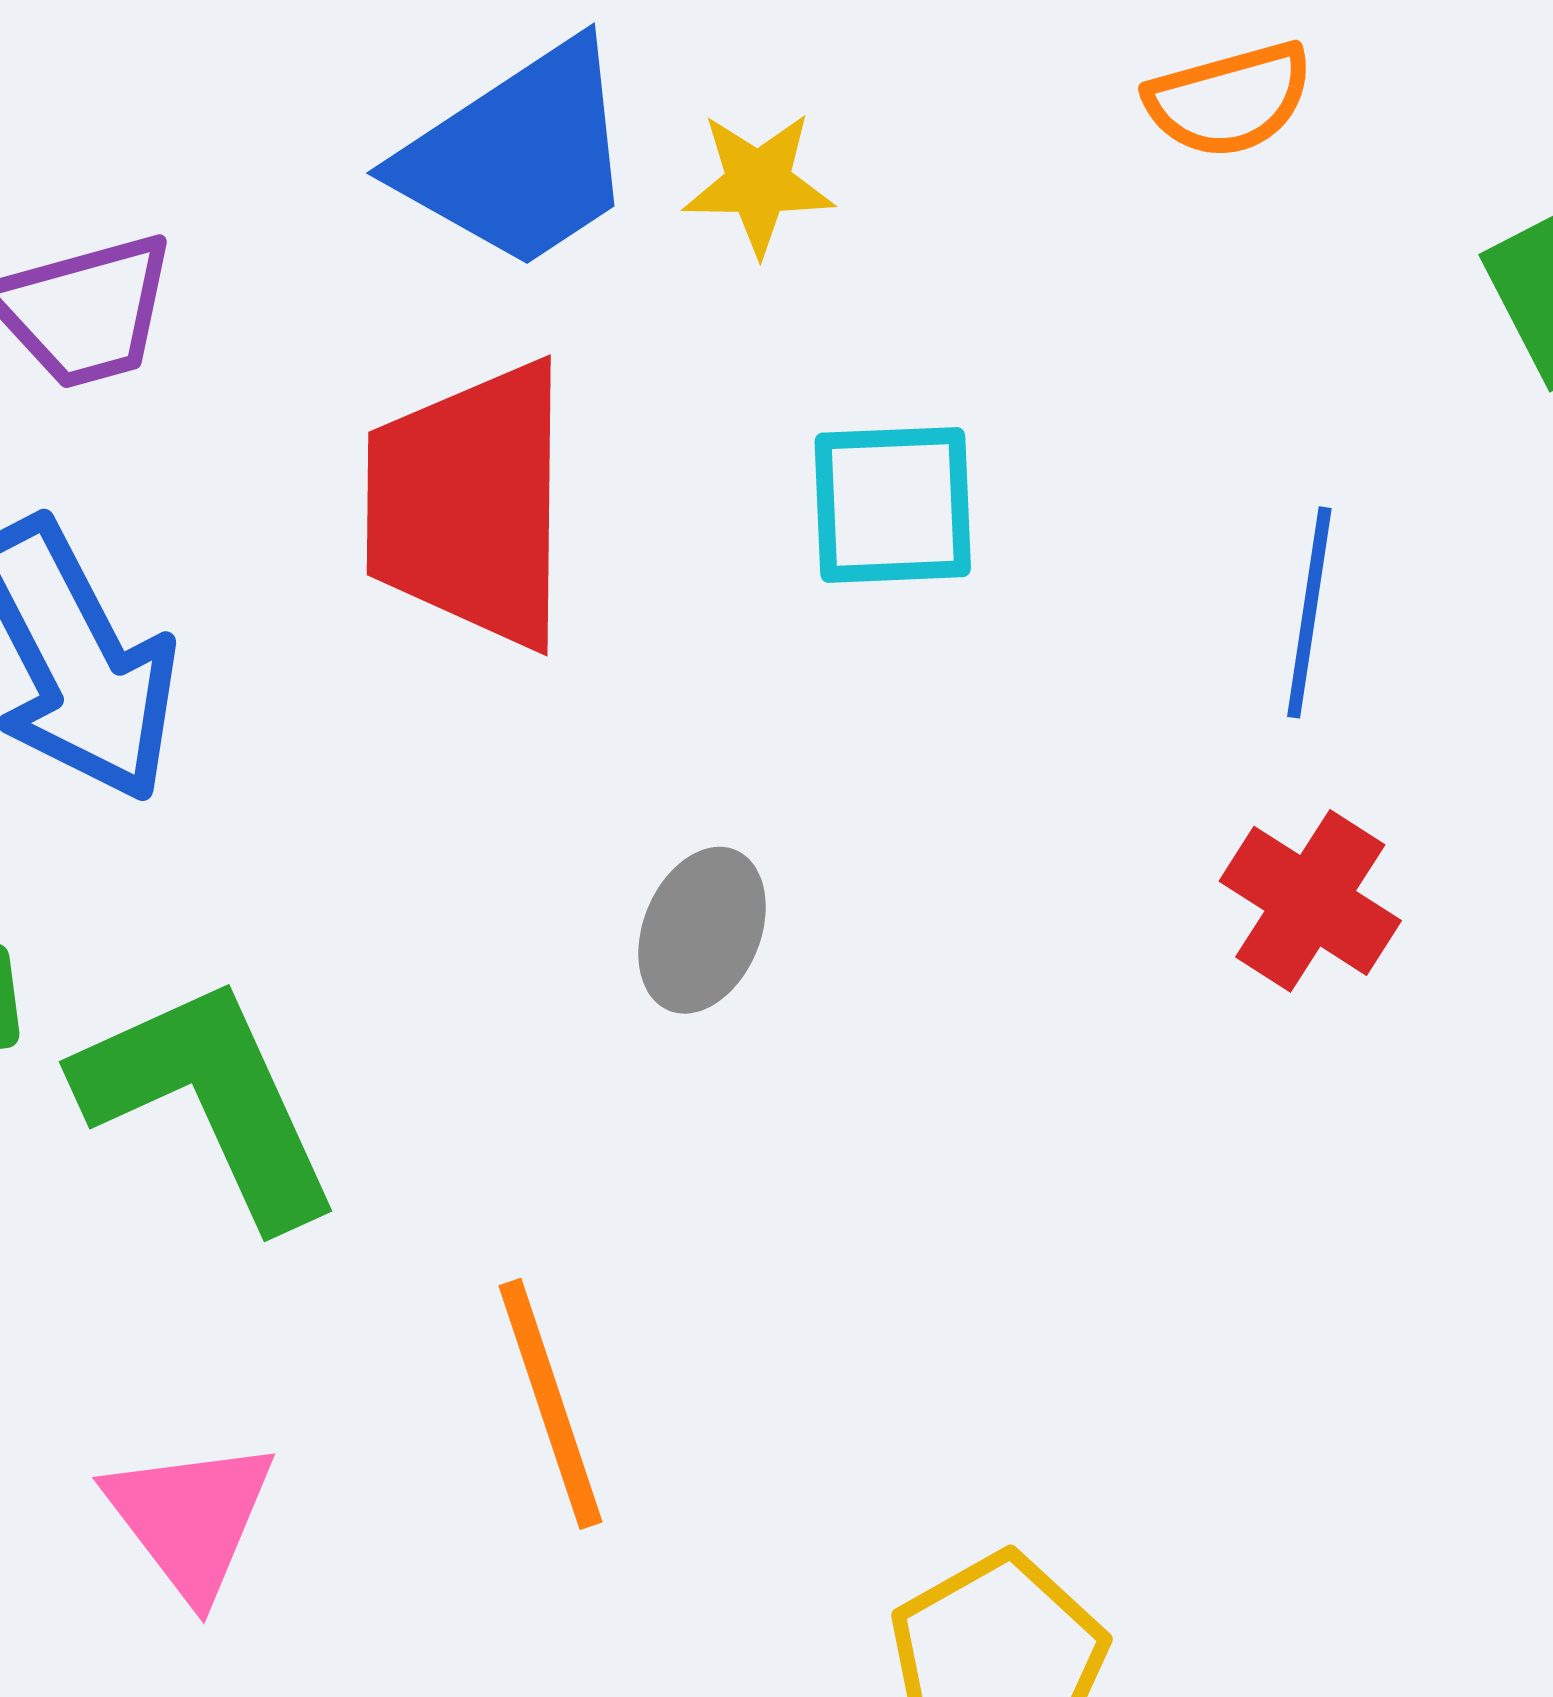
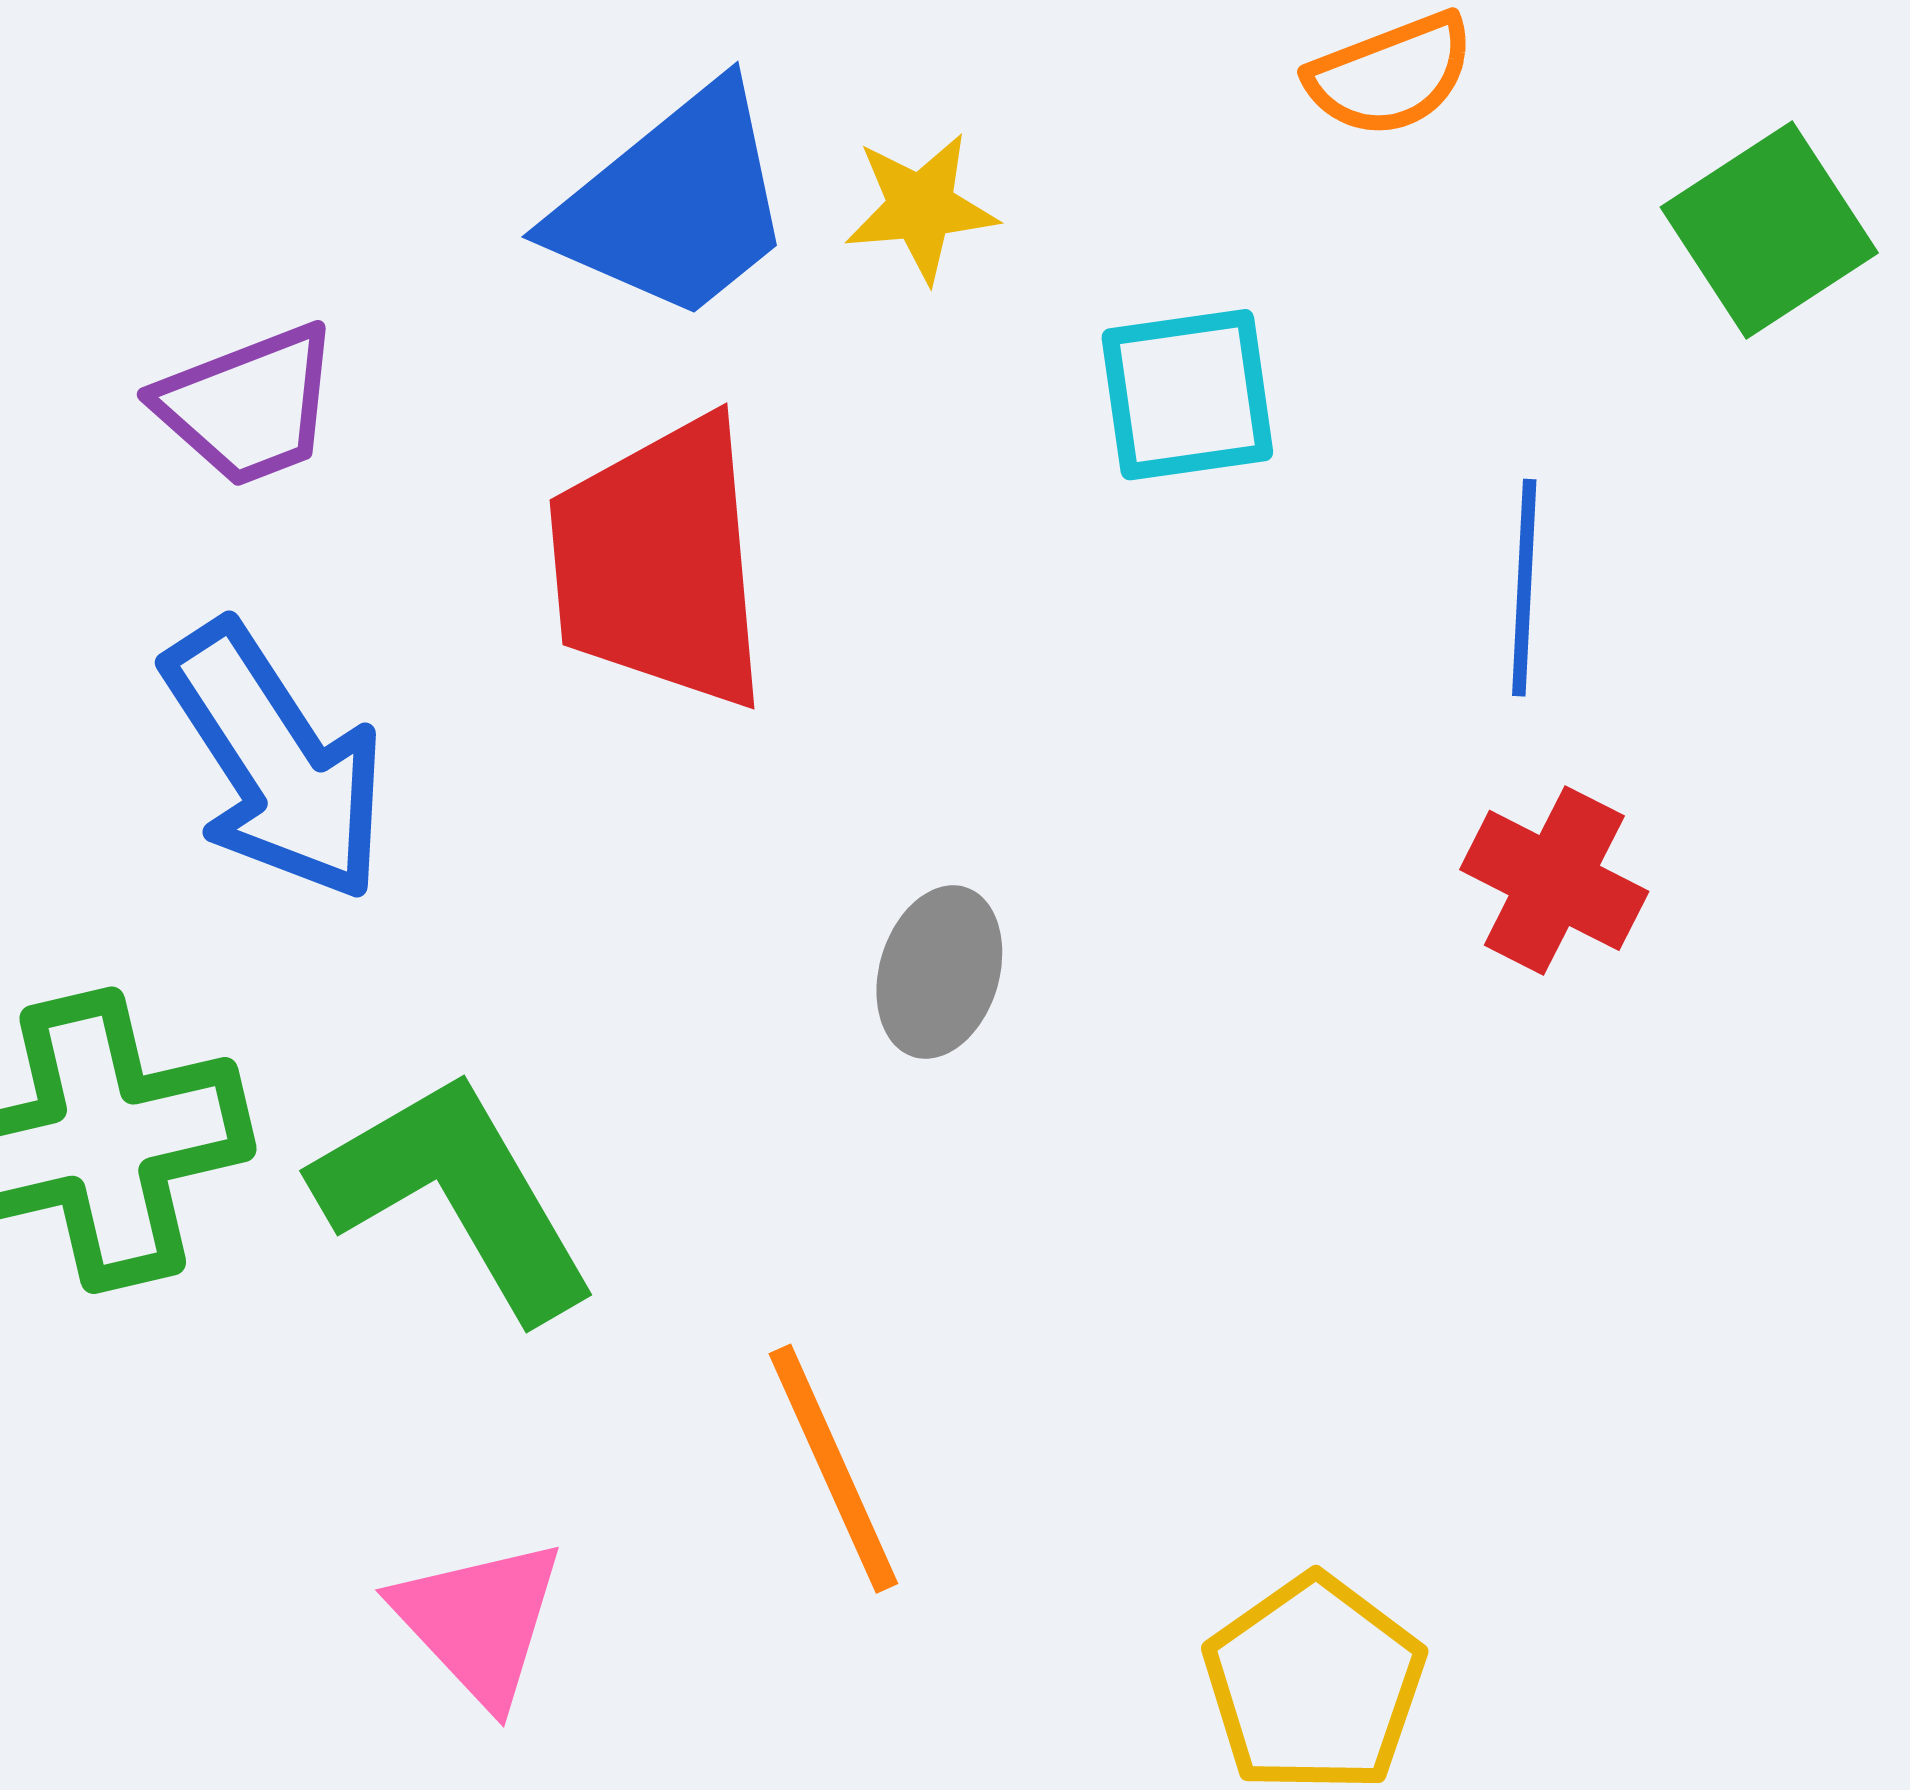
cyan square: (893, 505) -> (1187, 395), moved

